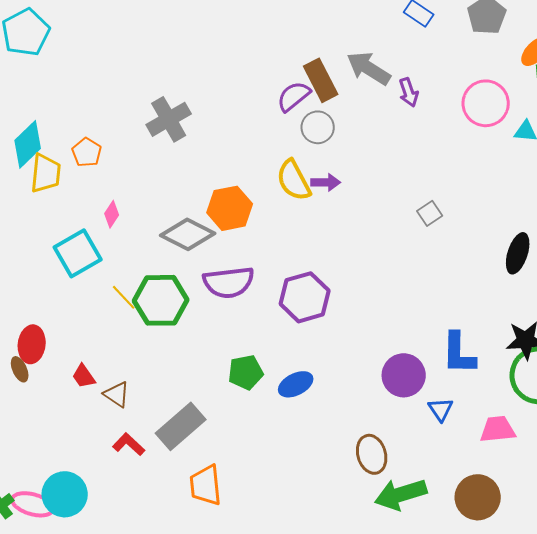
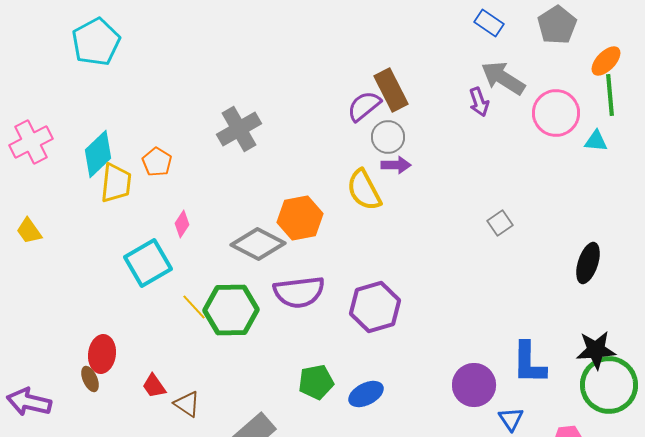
gray arrow: (369, 68) -> (503, 78), moved
purple arrow: (326, 182) -> (396, 165), moved

